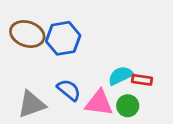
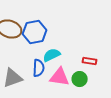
cyan semicircle: (121, 76) -> (52, 55), moved
blue semicircle: (69, 90) -> (39, 68), turned 54

